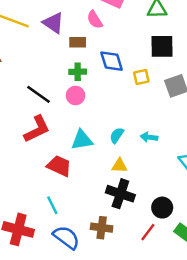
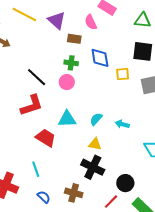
blue semicircle: (66, 237) -> (44, 197), size x0.6

